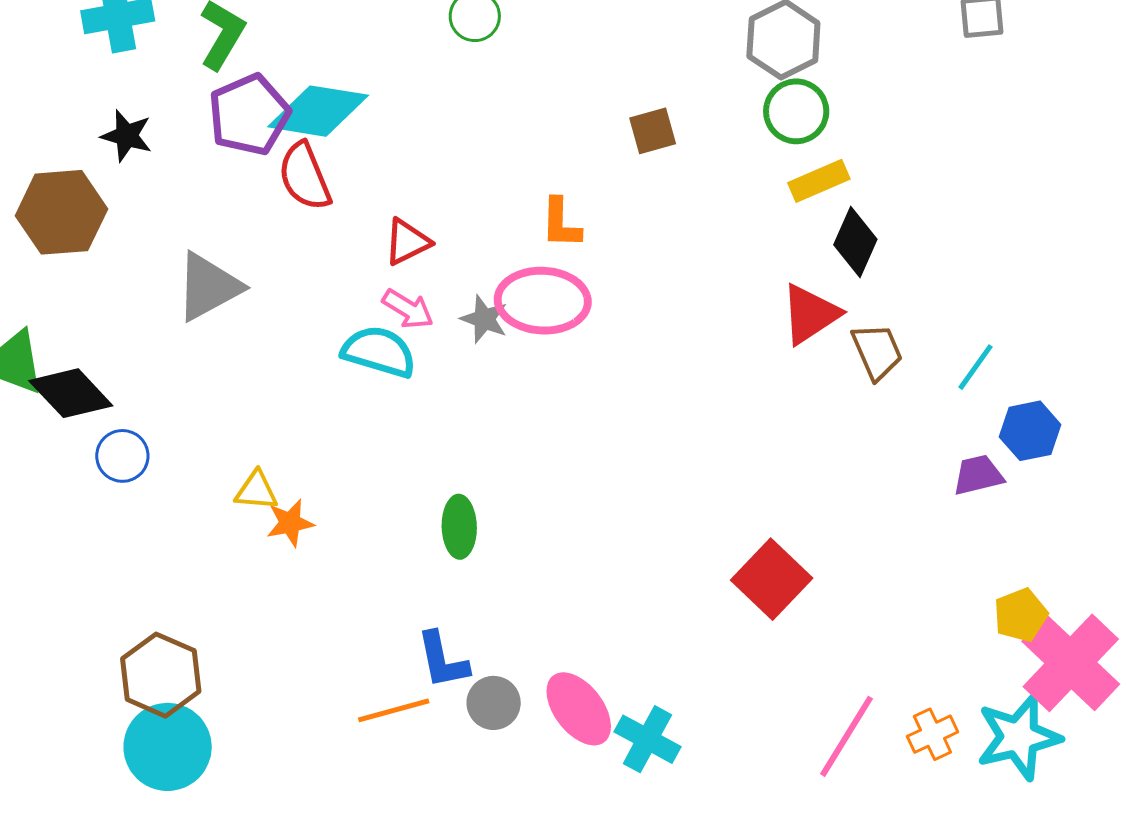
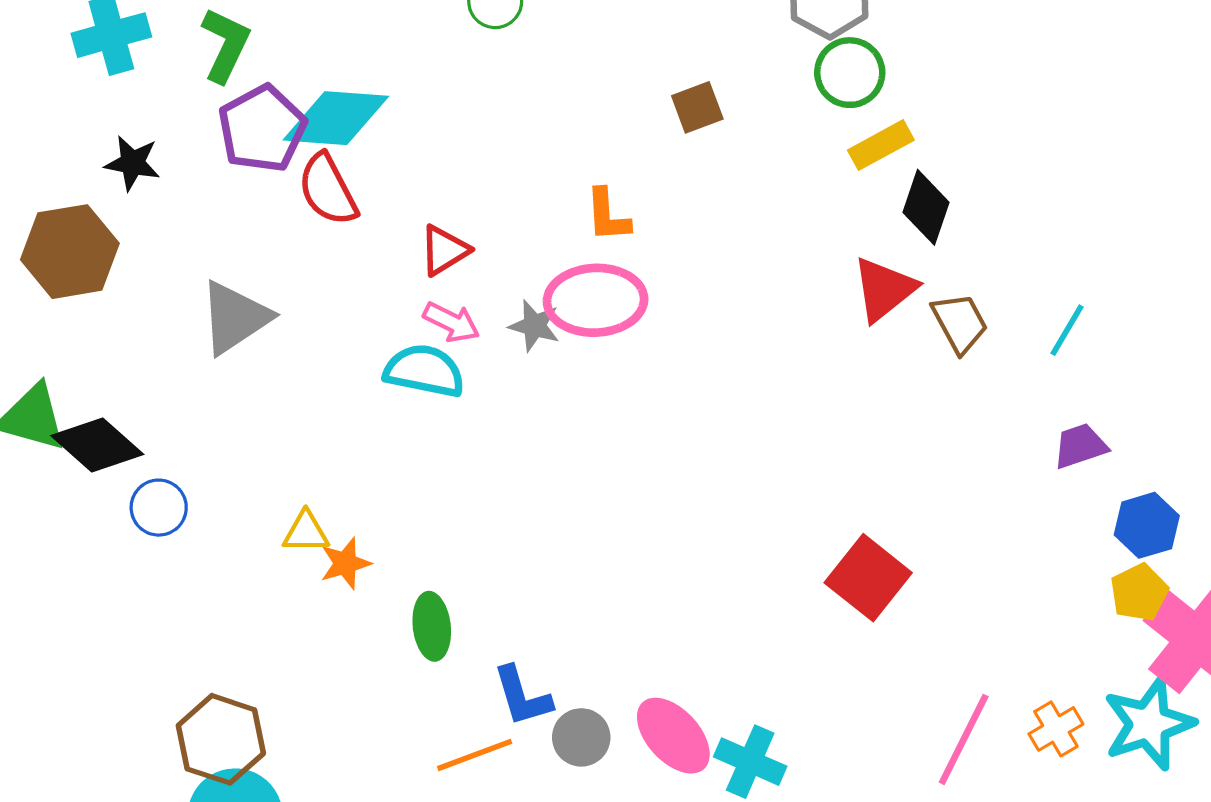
blue hexagon: (1030, 431) -> (1147, 525), moved
green ellipse: (459, 527) -> (432, 626), moved

